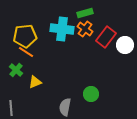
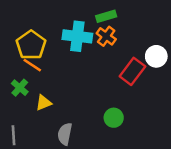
yellow pentagon: (25, 36) -> (31, 45), turned -30
red rectangle: (106, 37) -> (132, 71), moved
gray semicircle: (65, 107) -> (65, 134), moved

